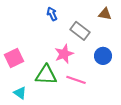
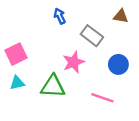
pink square: (14, 58) -> (16, 54), moved
pink line: (76, 80) -> (102, 98), moved
cyan triangle: (20, 93) -> (17, 83), moved, turned -48

